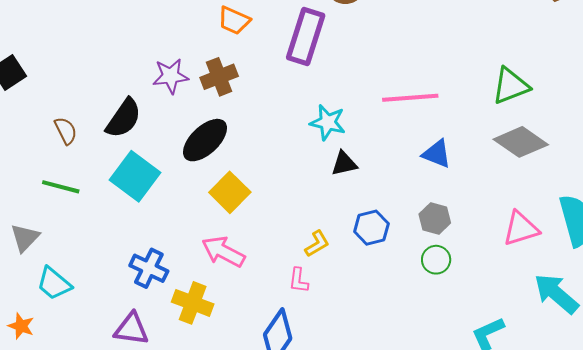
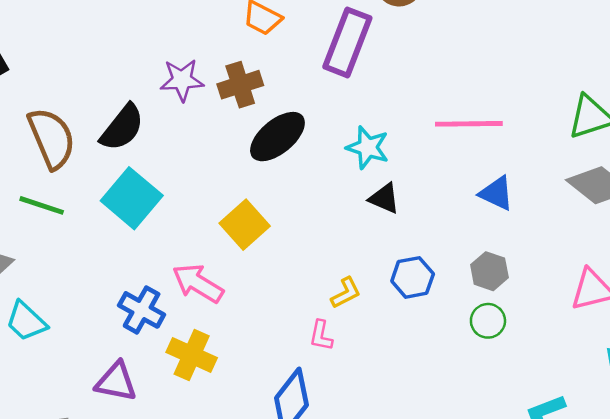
brown semicircle: (66, 131) -> (52, 138), size x1.8
black ellipse: (205, 140) -> (277, 137), moved
black triangle: (344, 164) -> (384, 198), turned 32
pink arrow: (223, 252) -> (198, 283), moved

